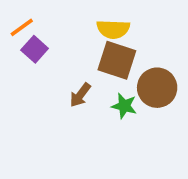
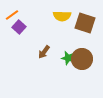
brown square: (117, 60) -> (85, 23), moved
brown circle: (157, 88) -> (82, 59), moved

